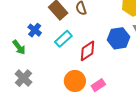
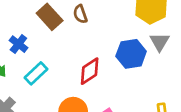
cyan rectangle: (63, 39) -> (36, 73), moved

